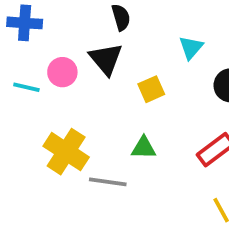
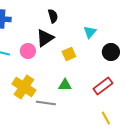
black triangle: (106, 59) -> (45, 38), turned 36
pink circle: (62, 72) -> (28, 51), moved

